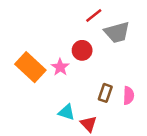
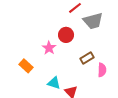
orange rectangle: (30, 67) -> (26, 66), moved, size x0.6
brown rectangle: (105, 93) -> (87, 58), moved, turned 40

